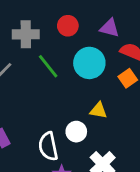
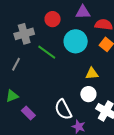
white circle: (76, 132) -> (88, 94), moved

